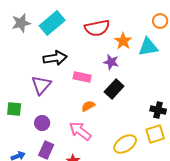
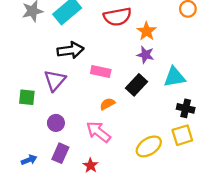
cyan triangle: (148, 47) -> (174, 77), moved
purple star: (111, 62) -> (145, 55), moved
green square: (14, 109) -> (27, 97), moved

